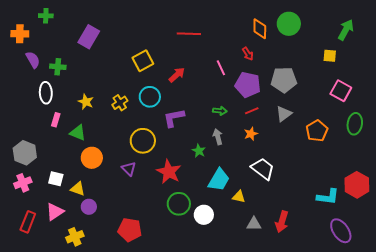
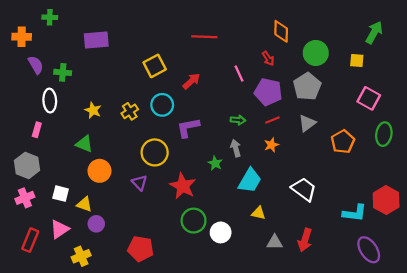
green circle: (289, 24) -> (316, 53), moved
purple rectangle: (89, 37) -> (96, 40), turned 55
gray pentagon: (284, 80) -> (307, 87), turned -30
pink rectangle: (56, 120) -> (37, 130), moved
white trapezoid: (263, 169) -> (304, 189), moved
cyan trapezoid: (219, 180) -> (250, 181), moved

